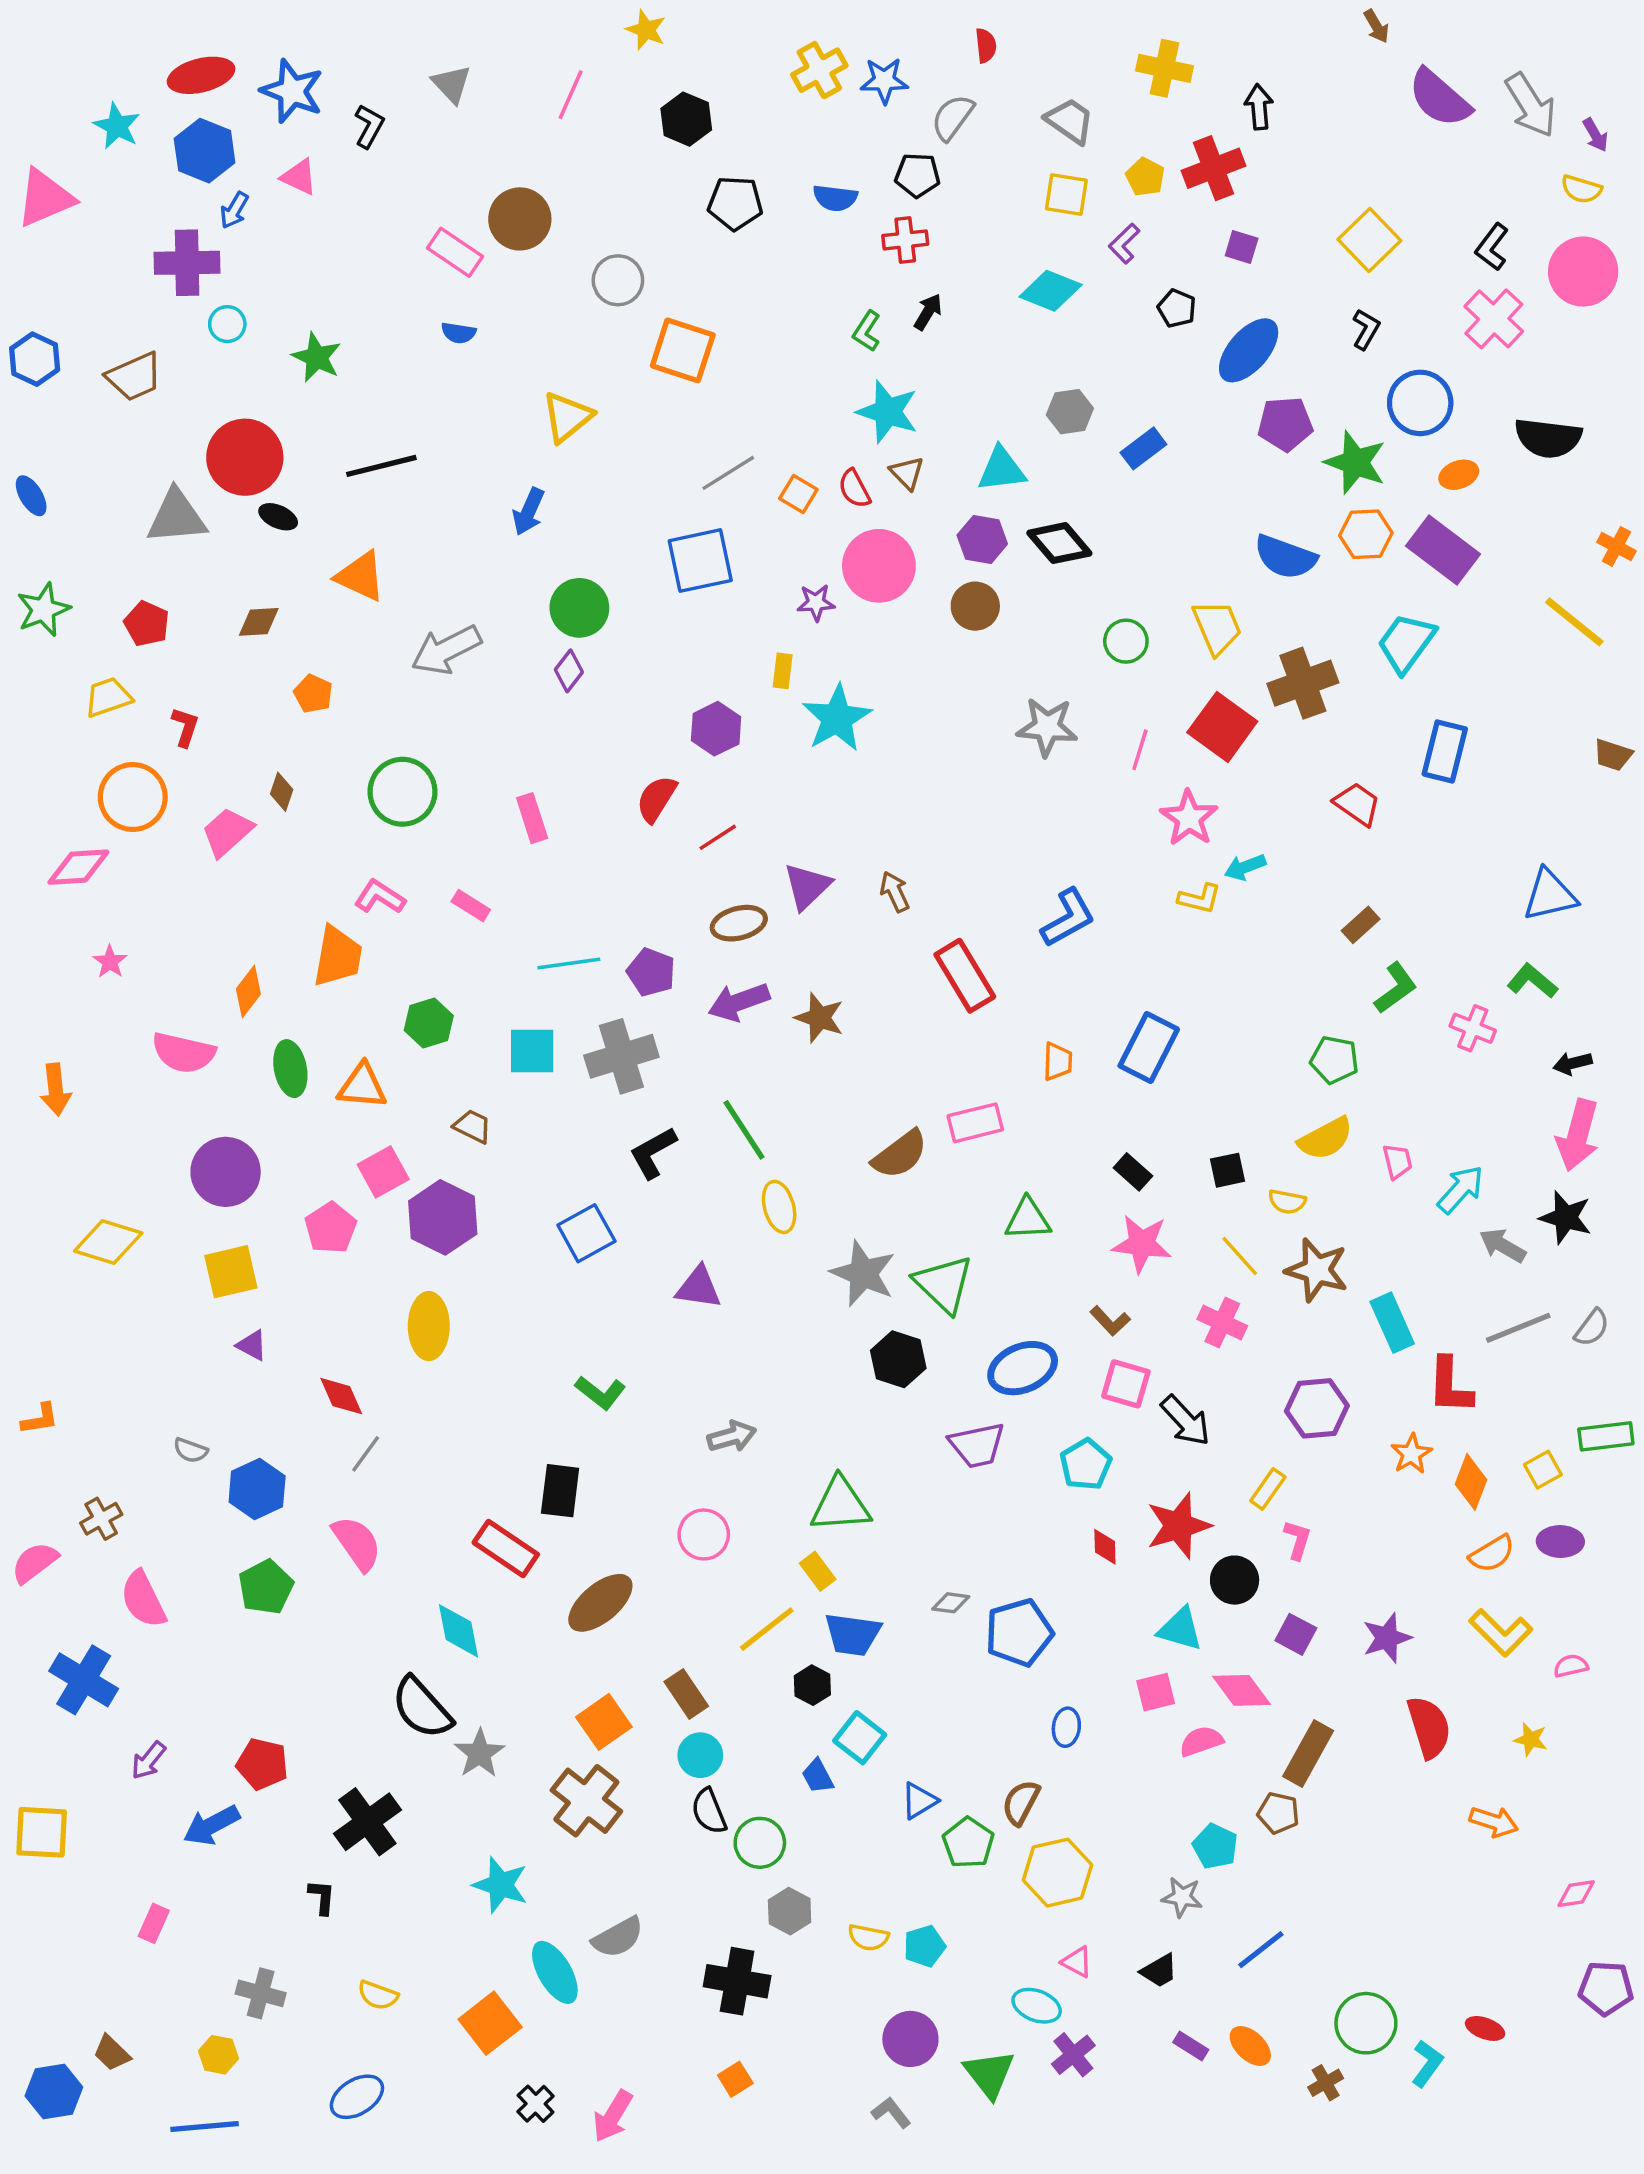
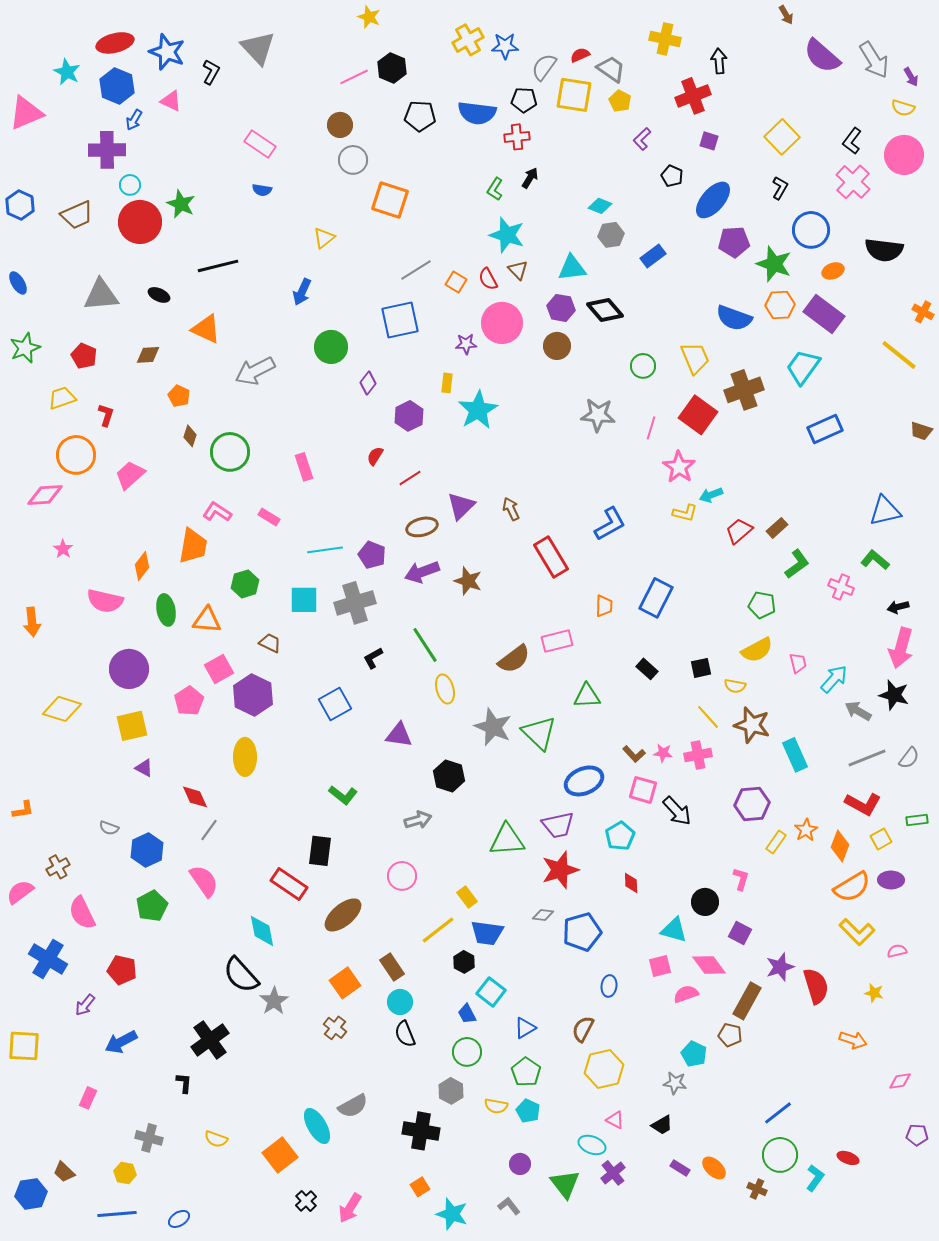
red semicircle: (986, 46) -> (580, 55), moved, turned -108
gray triangle: (452, 84) -> (258, 48), size x1.5
pink line: (571, 95) -> (354, 77), moved, turned 40
yellow pentagon: (1145, 177) -> (620, 101), moved
yellow square: (1066, 194) -> (574, 95), moved, size x1.4
blue semicircle: (835, 198) -> (477, 113), size x1.5
brown circle: (520, 219) -> (340, 125), moved, size x0.7
cyan diamond: (1051, 291) -> (600, 206), moved, size x0.7
yellow triangle: (567, 417) -> (324, 238), size x0.7
red circle: (245, 457) -> (140, 222), moved
purple diamond: (569, 671) -> (368, 383), moved
blue rectangle: (1445, 751) -> (825, 429), turned 52
brown diamond: (282, 792) -> (190, 436), moved
red semicircle: (656, 799) -> (375, 456), size x0.7
red trapezoid: (1357, 804) -> (739, 531), moved, turned -76
black L-shape: (653, 1153) -> (373, 658), size x0.7
pink star: (1142, 1244) -> (663, 753), moved, size x0.6
pink cross: (1222, 1323) -> (698, 755), turned -36
black hexagon: (898, 1359) -> (449, 776), moved
red L-shape: (1450, 1386) -> (863, 804), moved, turned -63
green rectangle: (1606, 1436) -> (917, 820), size x0.7
yellow rectangle: (1268, 1489) -> (776, 842), moved
green triangle: (840, 1505) -> (507, 840), moved
red star: (1178, 1526) -> (560, 870), moved
orange semicircle: (1492, 1554) -> (852, 887), size x1.4
purple star: (1387, 1638) -> (780, 967), moved
red pentagon: (262, 1764) -> (122, 970), moved
brown cross: (586, 1801) -> (335, 1028), size x0.6
green circle: (760, 1843) -> (467, 1052), moved
green pentagon: (968, 1843) -> (526, 1072), moved
cyan star: (501, 1885) -> (452, 1214), moved
cyan pentagon: (924, 1946) -> (528, 1111), turned -30
blue line: (1261, 1950) -> (778, 1113), moved
purple pentagon: (1606, 1988) -> (917, 1135), size x0.7
purple circle: (910, 2039) -> (520, 1164), size x0.7
brown cross: (1326, 2083) -> (757, 1189), turned -36
blue ellipse: (357, 2097) -> (179, 1219), moved, size x0.7

